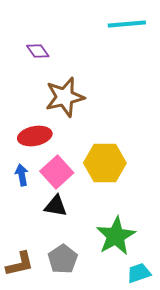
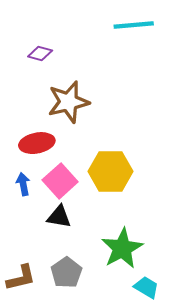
purple diamond: (38, 51) -> (40, 54), turned -40
cyan trapezoid: (139, 273) -> (146, 287), turned 50

